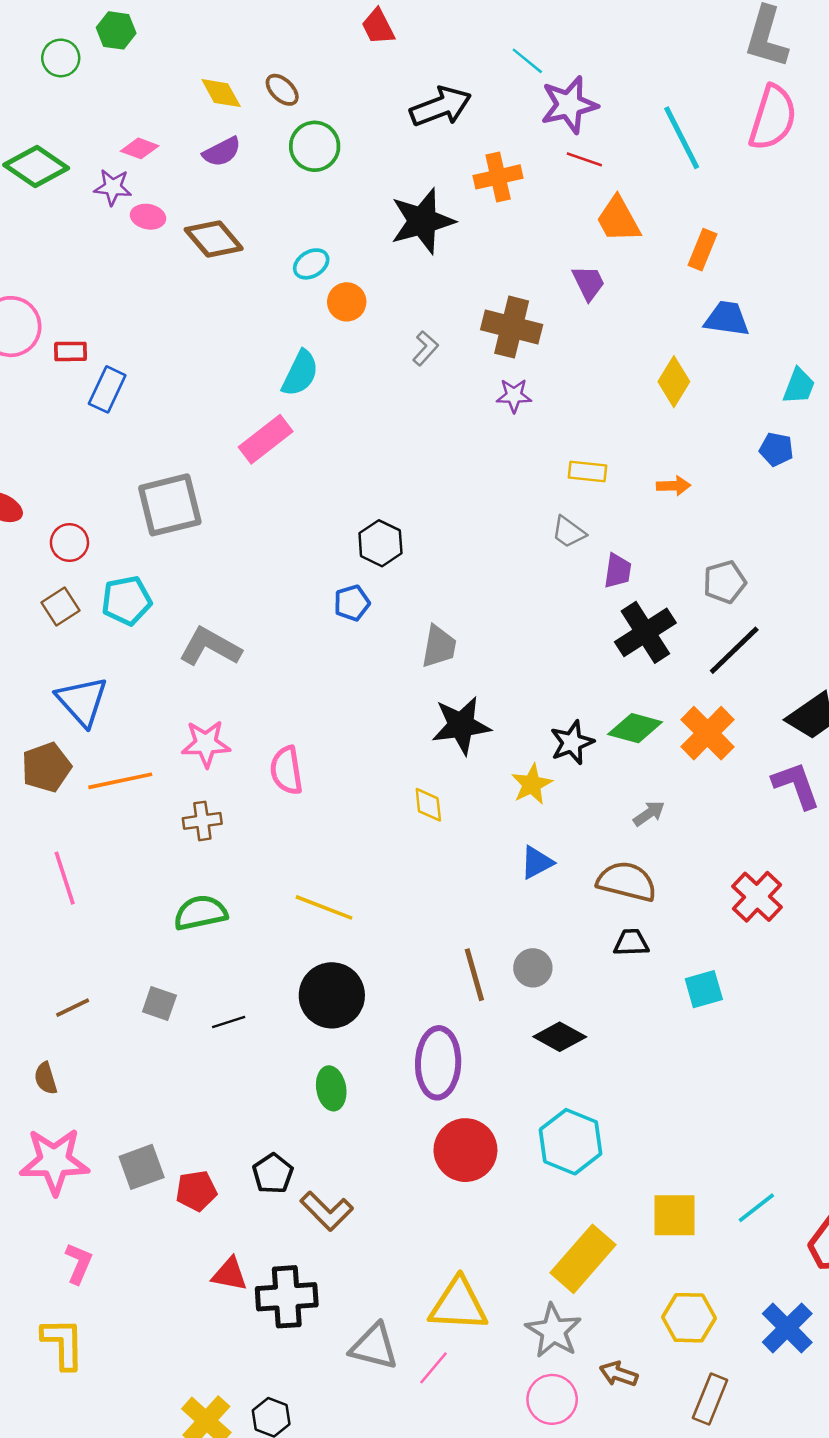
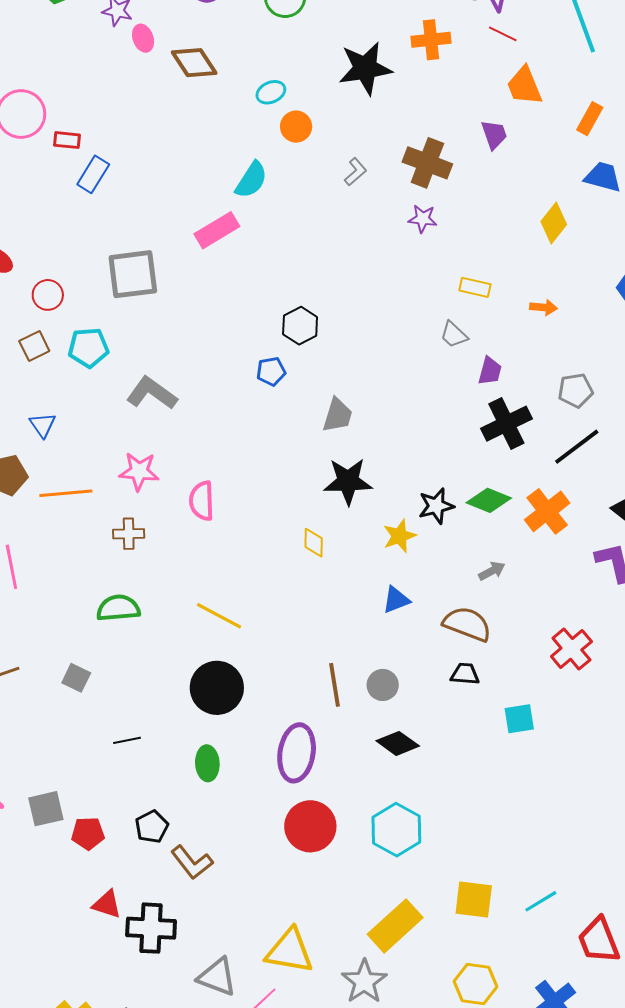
pink ellipse: (148, 217) -> (143, 38), turned 52
blue triangle: (82, 701) -> (43, 425), size x0.6
black line: (229, 1022) -> (127, 740), moved

